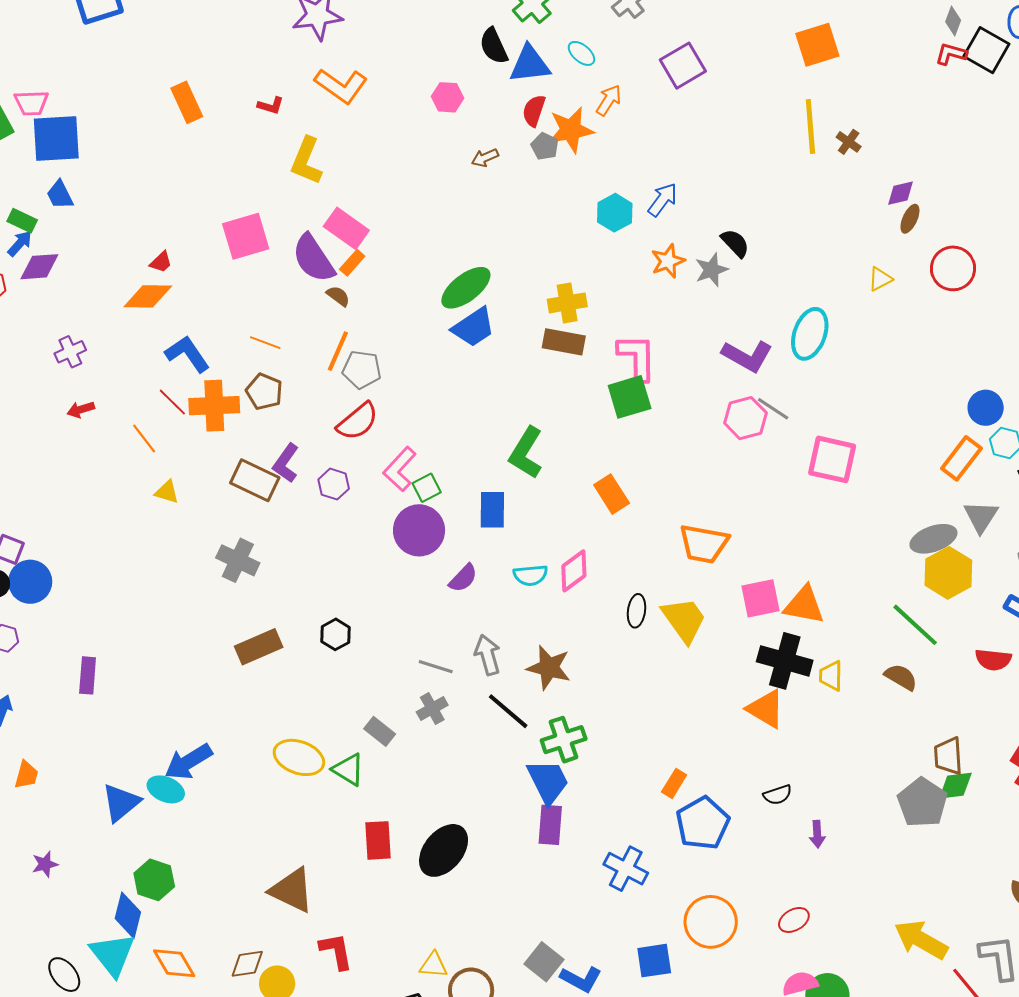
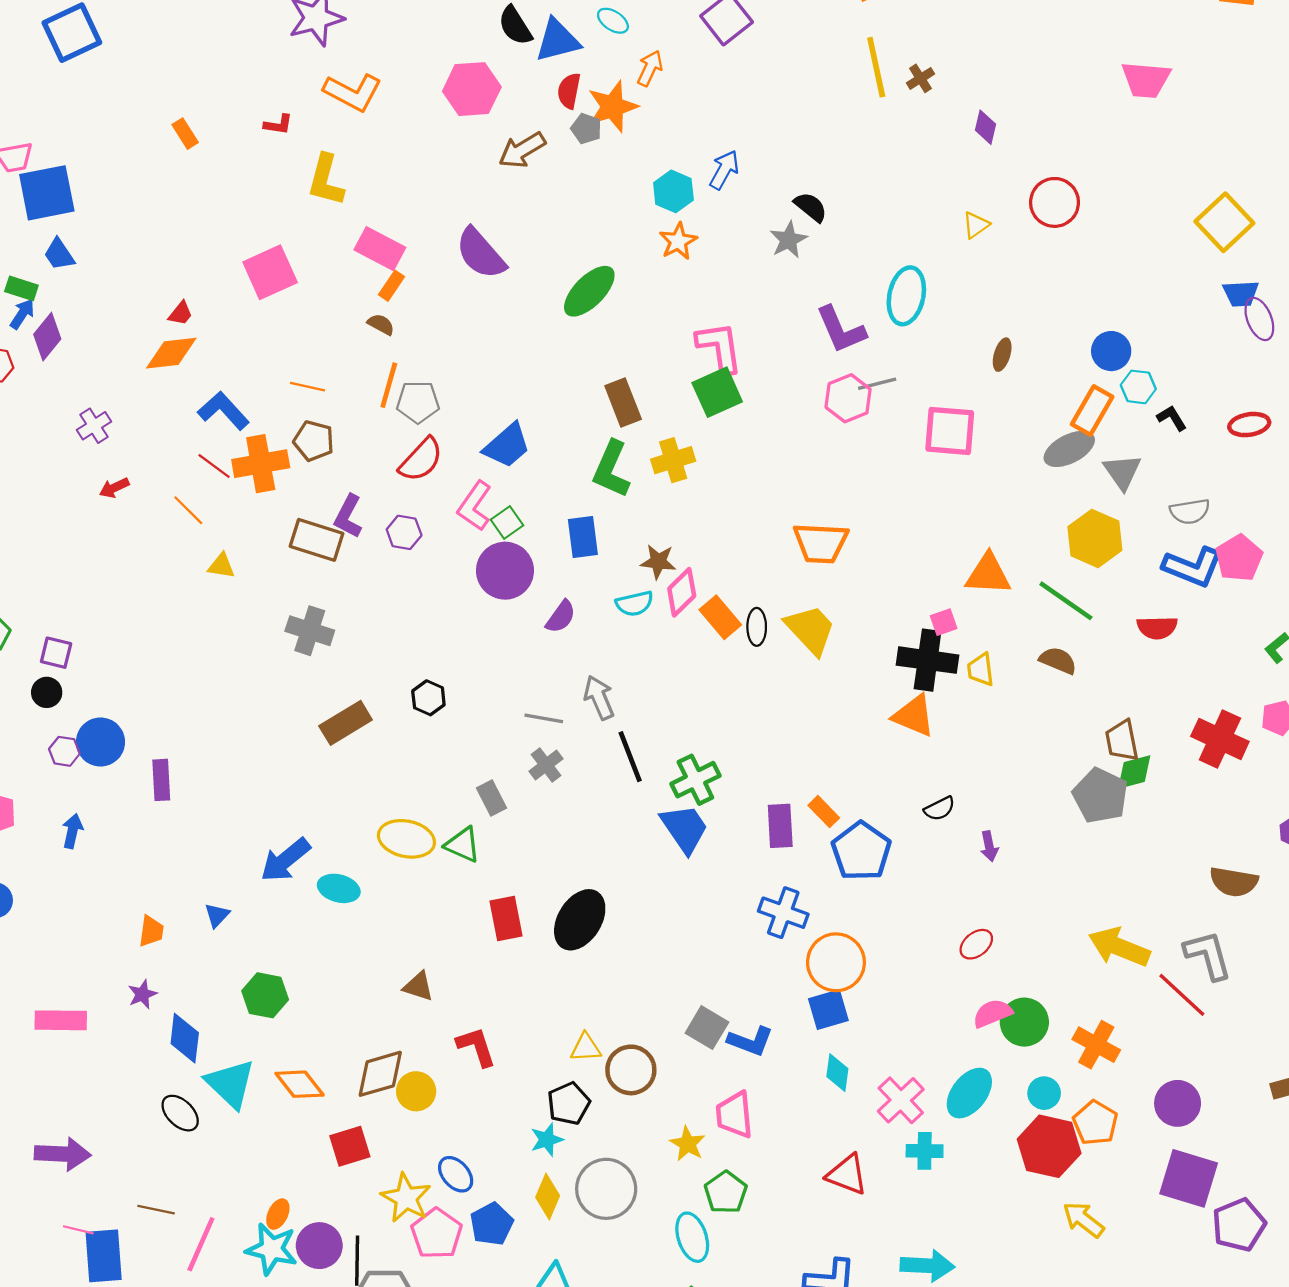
pink hexagon: (448, 97) -> (472, 89), size x1.6
orange rectangle: (187, 102) -> (185, 134), size x0.7
brown cross: (849, 142) -> (921, 78), turned 30
brown arrow: (485, 158) -> (522, 150), size x1.6
purple diamond: (901, 193) -> (985, 127), turned -56
brown ellipse: (910, 219) -> (1002, 355), moved
purple semicircle: (313, 258) -> (481, 253), moved
orange star: (668, 261) -> (678, 241), moved
purple diamond: (39, 267) -> (47, 337), turned -39
green ellipse: (466, 288) -> (589, 291), moved
yellow cross: (567, 303) -> (673, 460), moved
blue trapezoid: (474, 327) -> (507, 446), moved
brown rectangle: (564, 342) -> (623, 402), moved, turned 66
purple L-shape: (747, 356) -> (841, 330), turned 45
gray line: (773, 409) -> (877, 384), turned -40
orange rectangle: (612, 494) -> (720, 617), moved
gray ellipse: (933, 539) -> (1069, 449), moved
blue circle: (30, 582) -> (100, 742), moved
pink square: (761, 598) -> (944, 622), moved, size x0.6
orange triangle: (804, 605) -> (988, 574), moved
brown star: (549, 668) -> (658, 562), moved, size x0.7
black line: (508, 711) -> (630, 757), turned 36
gray rectangle: (380, 731) -> (492, 798), turned 32
orange trapezoid: (26, 775) -> (151, 931), moved
orange rectangle: (674, 783) -> (824, 812), turned -68
cyan ellipse: (166, 789) -> (339, 888), moved
blue triangle: (121, 803) -> (217, 915), size x0.6
purple rectangle: (550, 825) -> (780, 826), moved
brown triangle: (292, 890) -> (418, 986), size x0.6
blue diamond: (128, 915) -> (185, 1038), moved
orange circle: (711, 922) -> (836, 962), moved
brown diamond: (247, 964) -> (380, 1074), size x1.4

